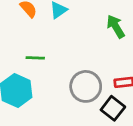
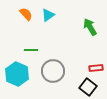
gray circle: (86, 86) -> (53, 71), moved

